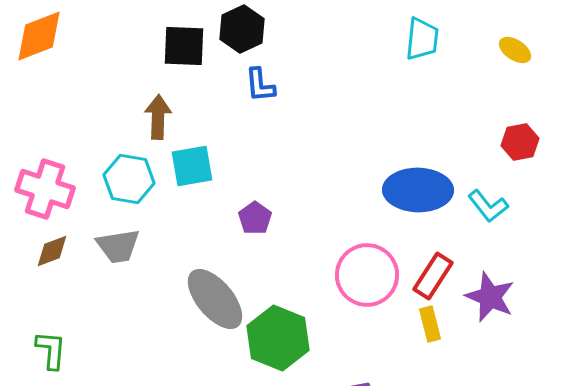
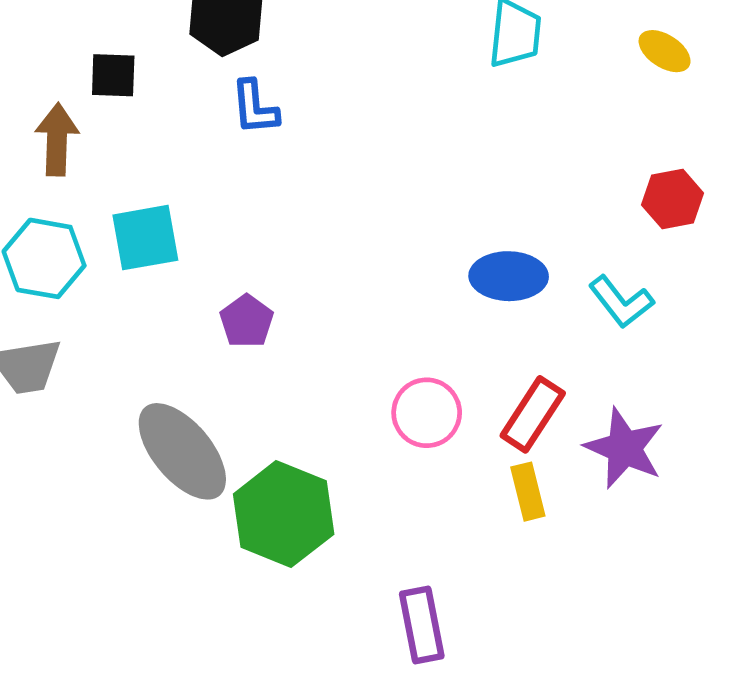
black square: (184, 46) -> (113, 75), moved, size x0.7
brown arrow: (158, 117) -> (57, 140), moved
blue ellipse: (418, 190) -> (509, 276), size x0.7
pink circle: (367, 275) -> (427, 413), size x0.7

